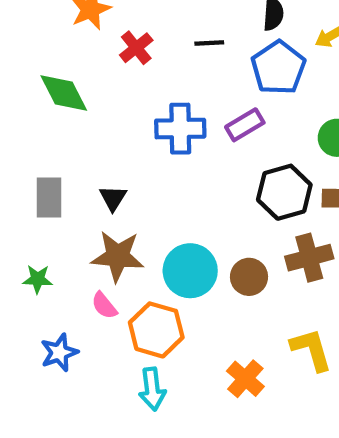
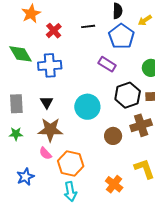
purple rectangle: (245, 125) -> (107, 64), turned 66
blue cross: (180, 129) -> (50, 65), moved
cyan circle: (190, 271) -> (87, 107), moved
green star: (38, 279) -> (16, 134), moved

